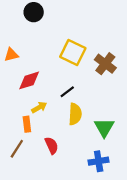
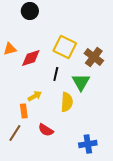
red diamond: (29, 80) -> (31, 58), moved
black line: (67, 92) -> (56, 74), moved, turned -40
green triangle: (104, 128) -> (81, 82), moved
red semicircle: (52, 145) -> (46, 130), turned 147

